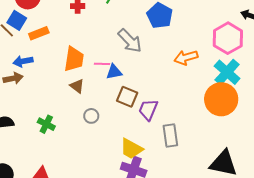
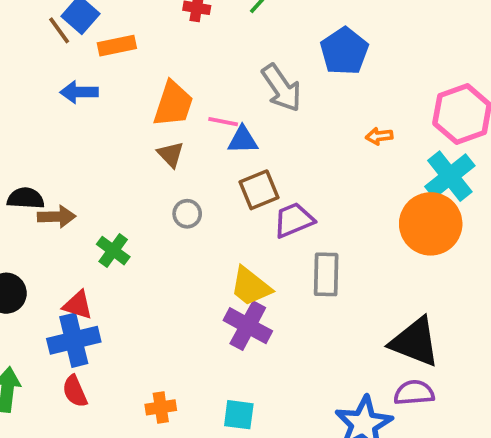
orange arrow: (186, 57) -> (379, 136), size x0.6
brown arrow: (13, 78) -> (57, 217), moved
brown square: (127, 97) -> (259, 190), turned 35
purple trapezoid: (148, 110) -> (294, 220), turned 35
green cross: (46, 124) -> (113, 251), moved

